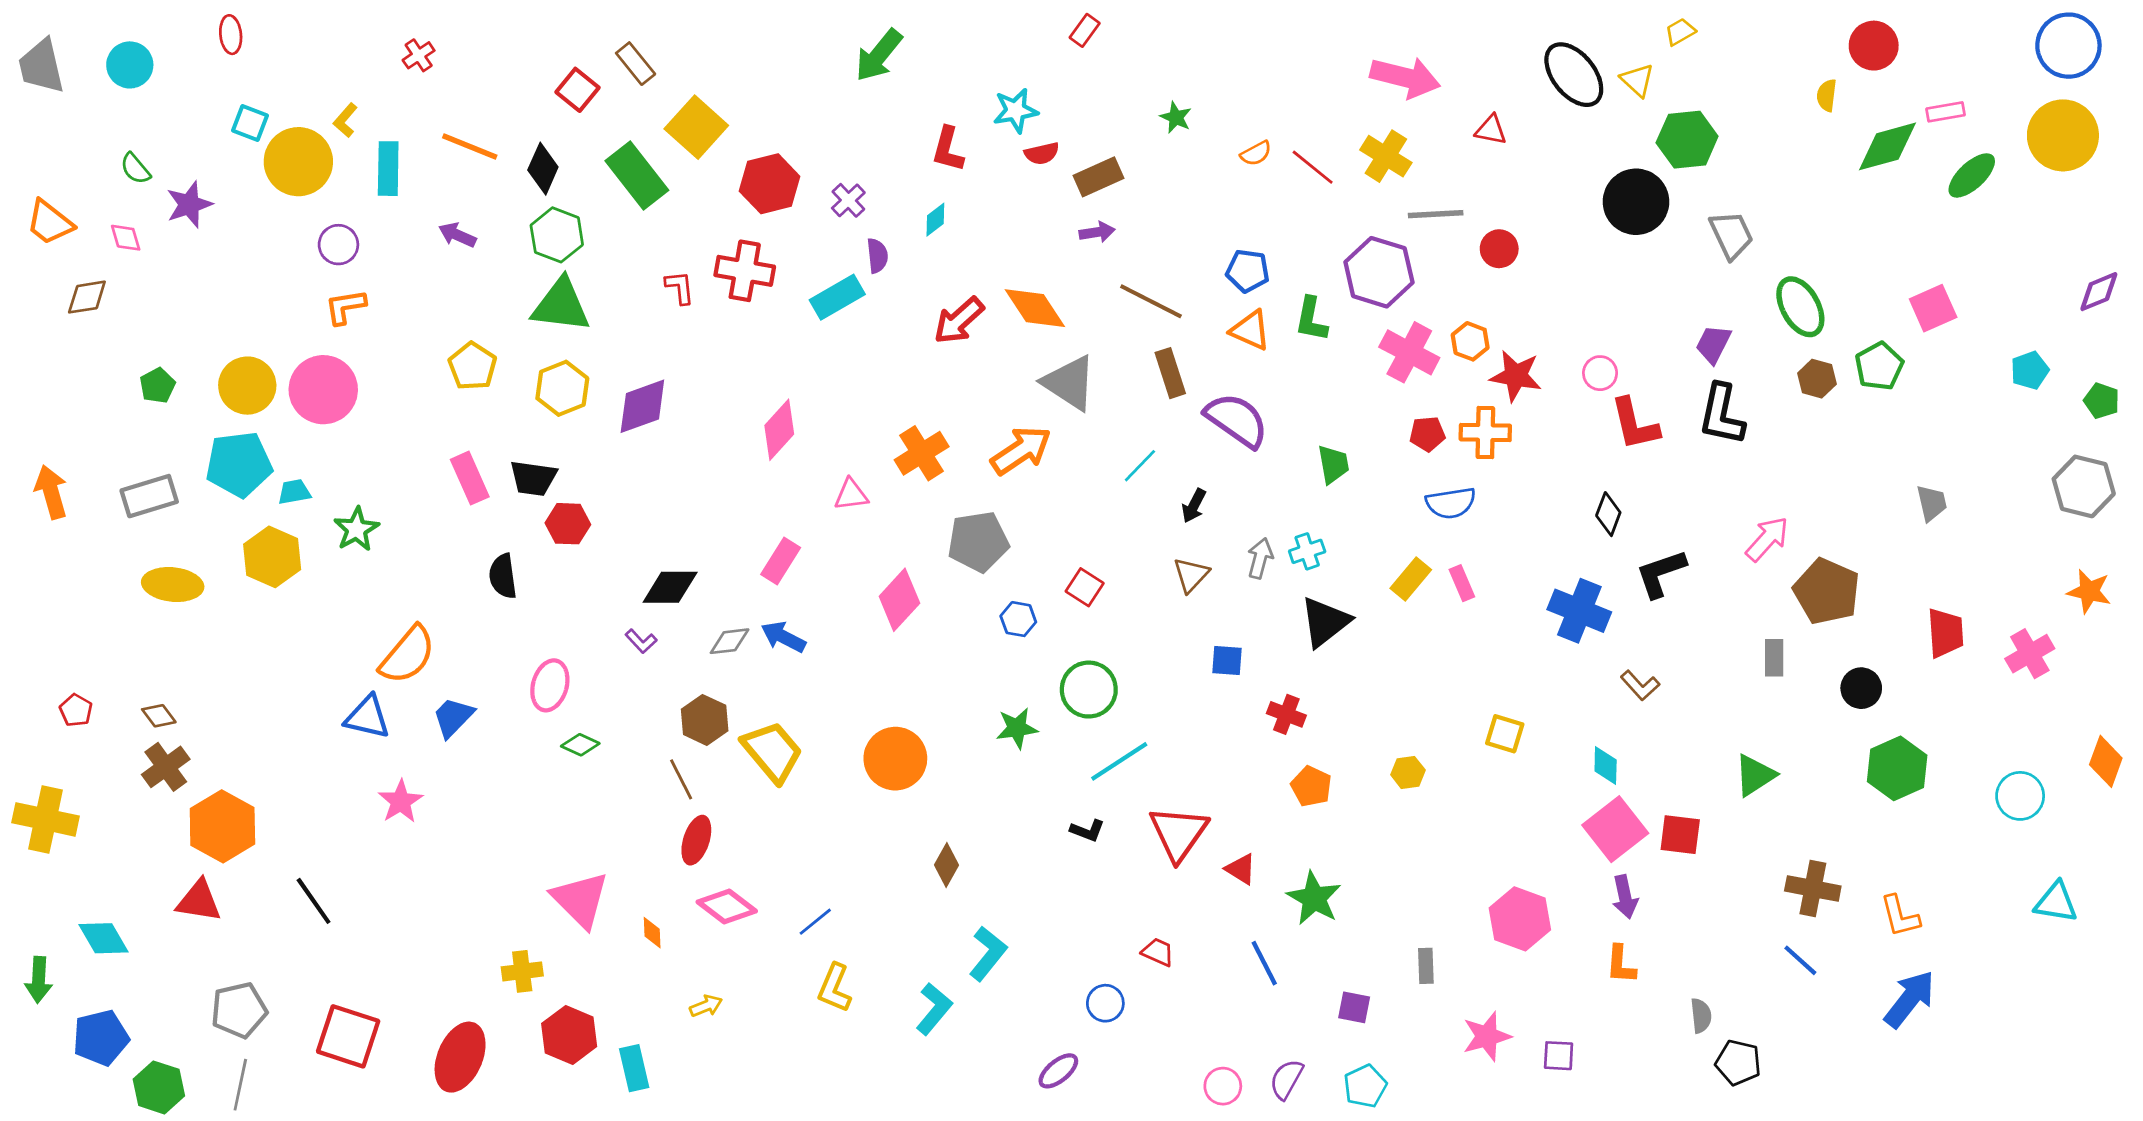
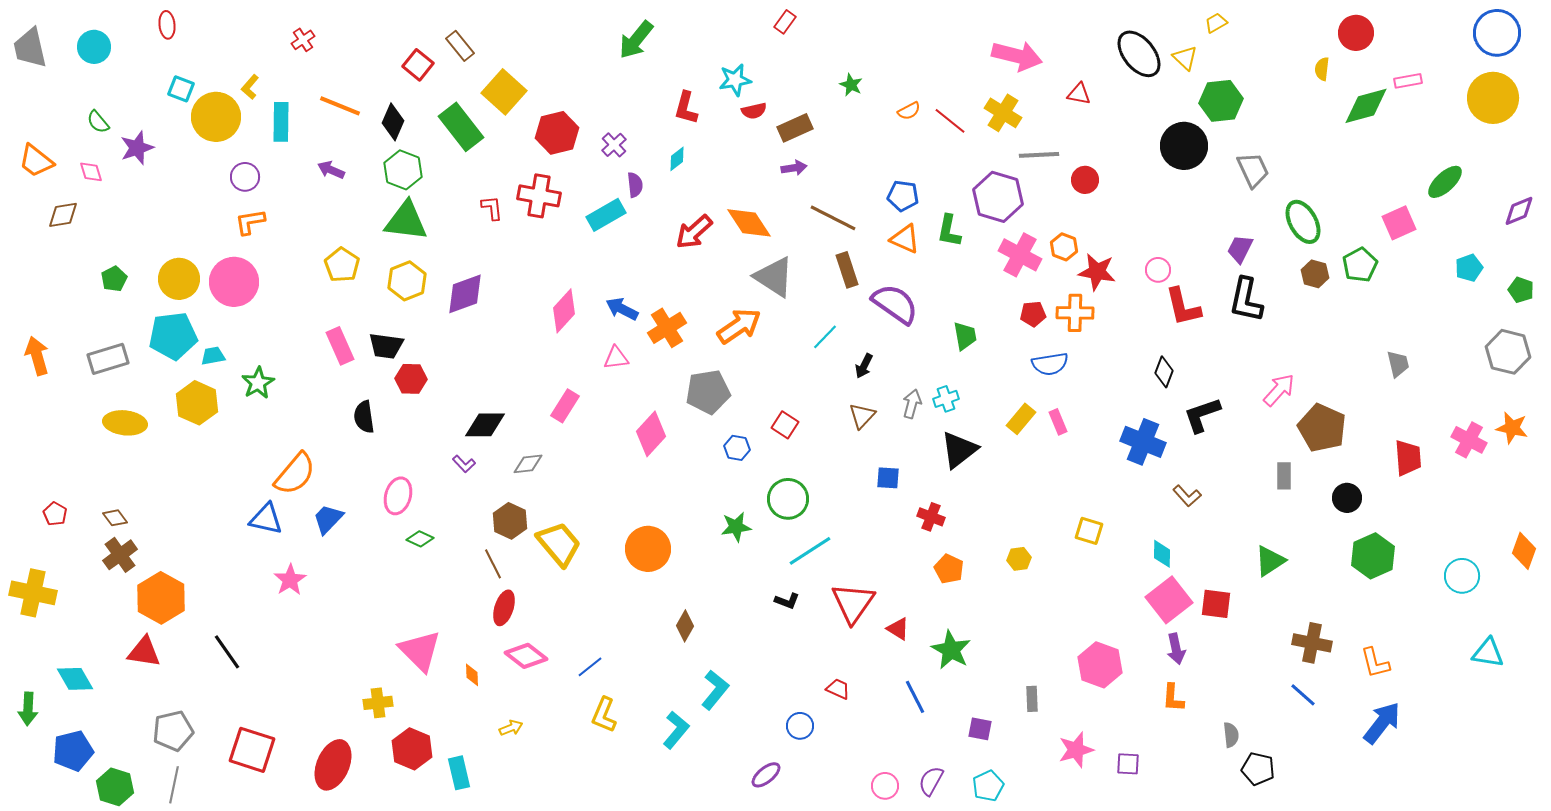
green ellipse: (1972, 175) -> (1445, 182), moved
blue arrow: (783, 637) -> (622, 309), moved
pink cross: (2030, 654) -> (1469, 440), moved, turned -32

